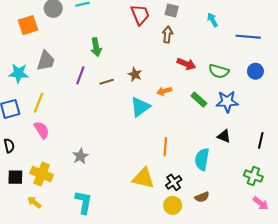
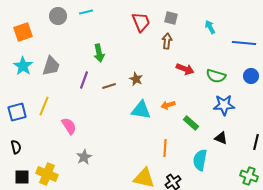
orange square: (28, 25) -> (23, 32), moved
cyan star: (19, 73) -> (23, 66), moved, turned 30
orange arrow: (164, 91) -> (168, 105), moved
green rectangle: (199, 100) -> (191, 123), moved
cyan triangle: (140, 107) -> (141, 110), turned 45
pink semicircle: (42, 130) -> (69, 126), moved

